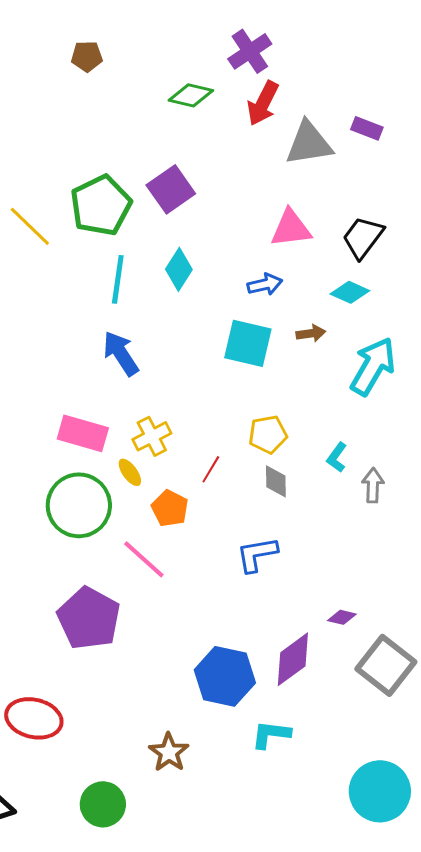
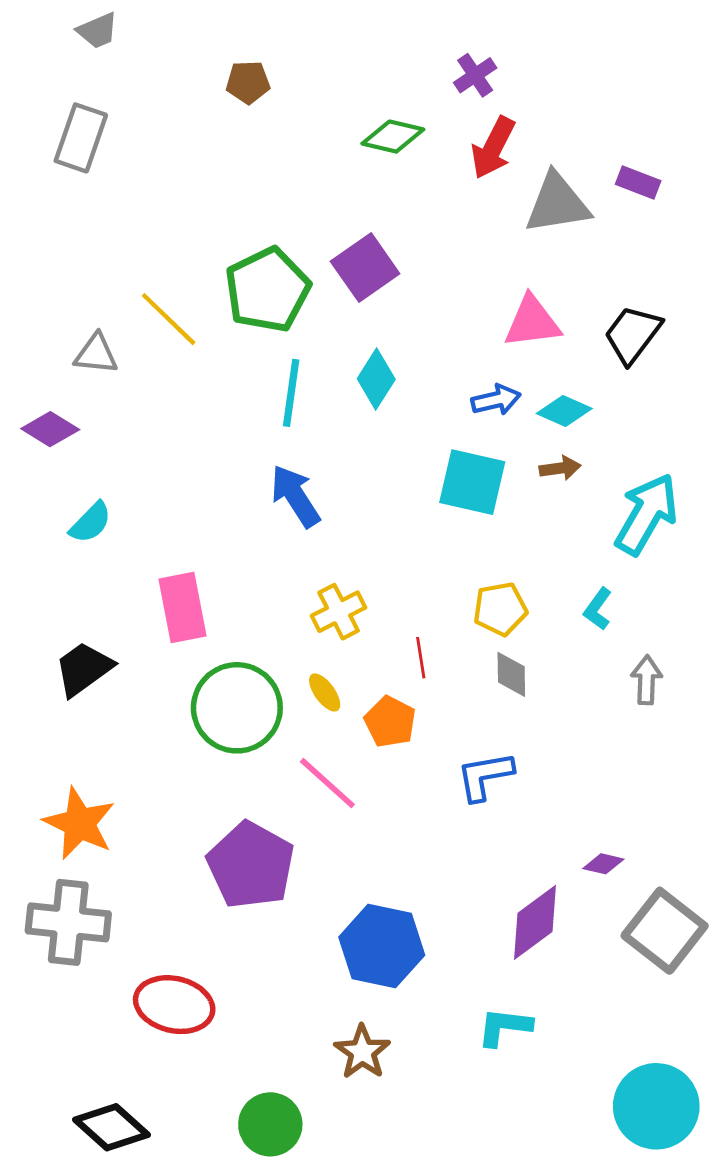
purple cross: (250, 51) -> (475, 75), size x0.7
cyan diamond: (350, 292) -> (564, 411), moved
pink rectangle: (83, 433) -> (183, 607), moved, turned 63
cyan L-shape: (337, 457) -> (598, 609), moved
red line: (211, 469) -> (421, 658), turned -40
yellow ellipse: (130, 472) -> (325, 692), moved
orange pentagon: (170, 508) -> (390, 722), moved
blue hexagon: (225, 676) -> (382, 946), moved

